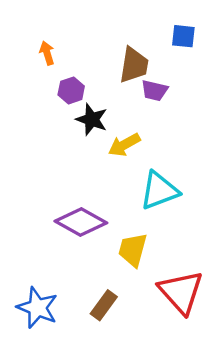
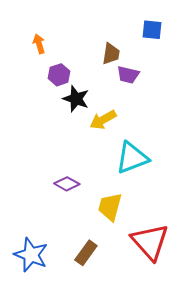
brown trapezoid: (134, 65) -> (111, 54), size x0.7
purple diamond: (81, 222) -> (67, 184), size x0.6

